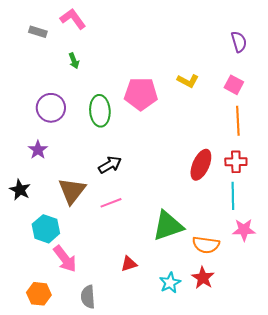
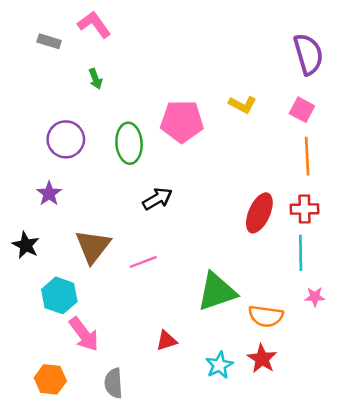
purple semicircle: (239, 42) -> (308, 54), size x1.5
black arrow: (110, 165) -> (157, 199), moved
pink star: (244, 230) -> (315, 297), size x0.7

